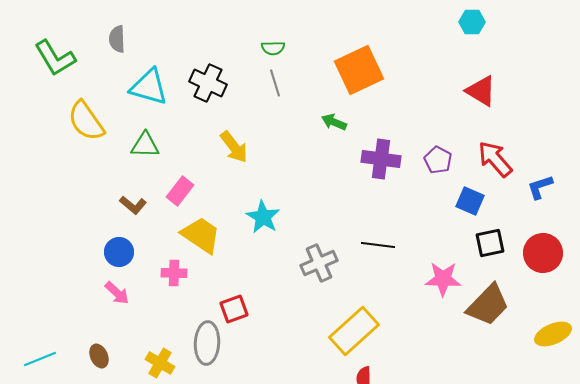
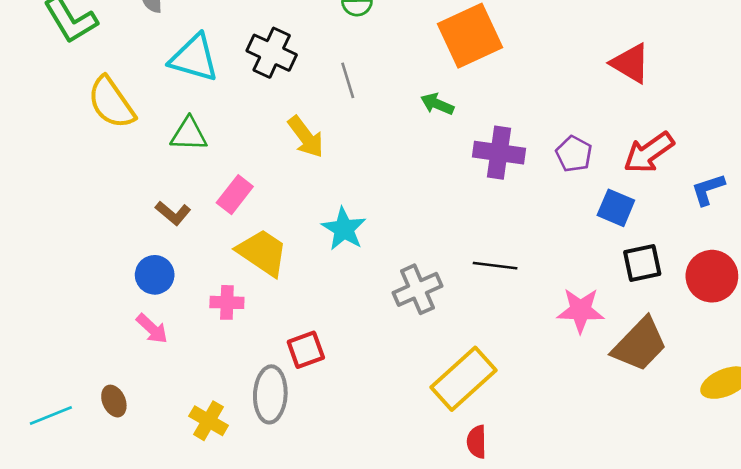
gray line: (275, 83) -> (348, 80), moved
red arrow: (495, 159) -> (649, 153), turned -84
brown ellipse: (99, 356) -> (114, 401), moved

